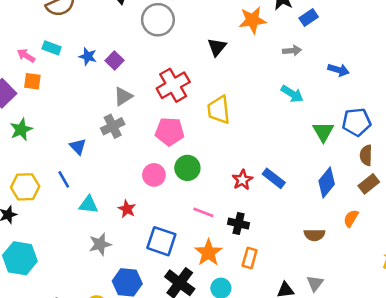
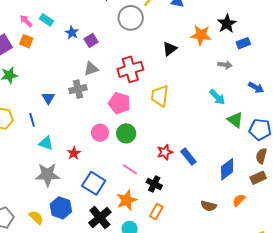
green triangle: (323, 132) -> (235, 120), moved, turned -36
gray star: (100, 244) -> (47, 175), size x1.4

